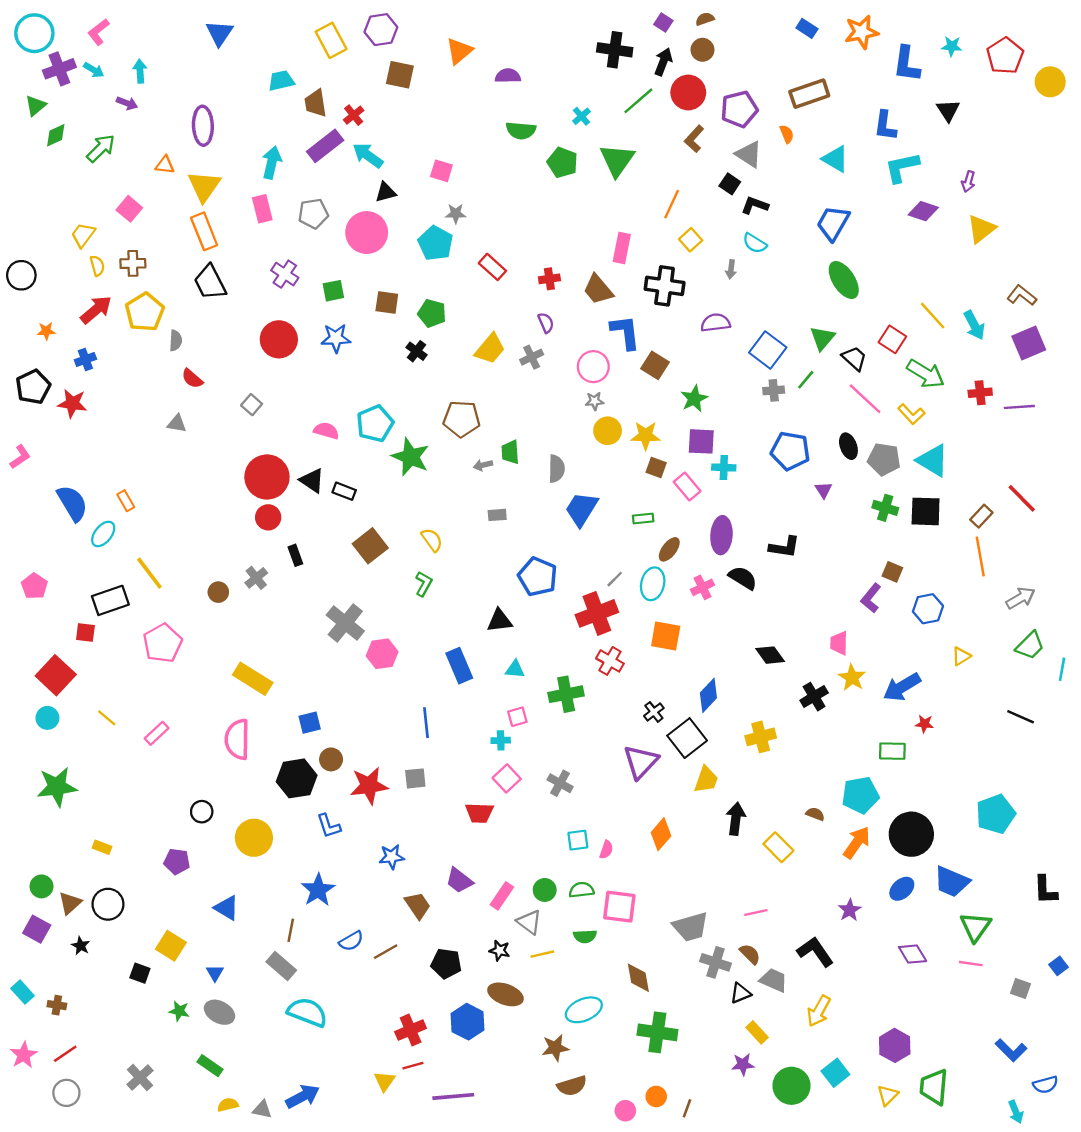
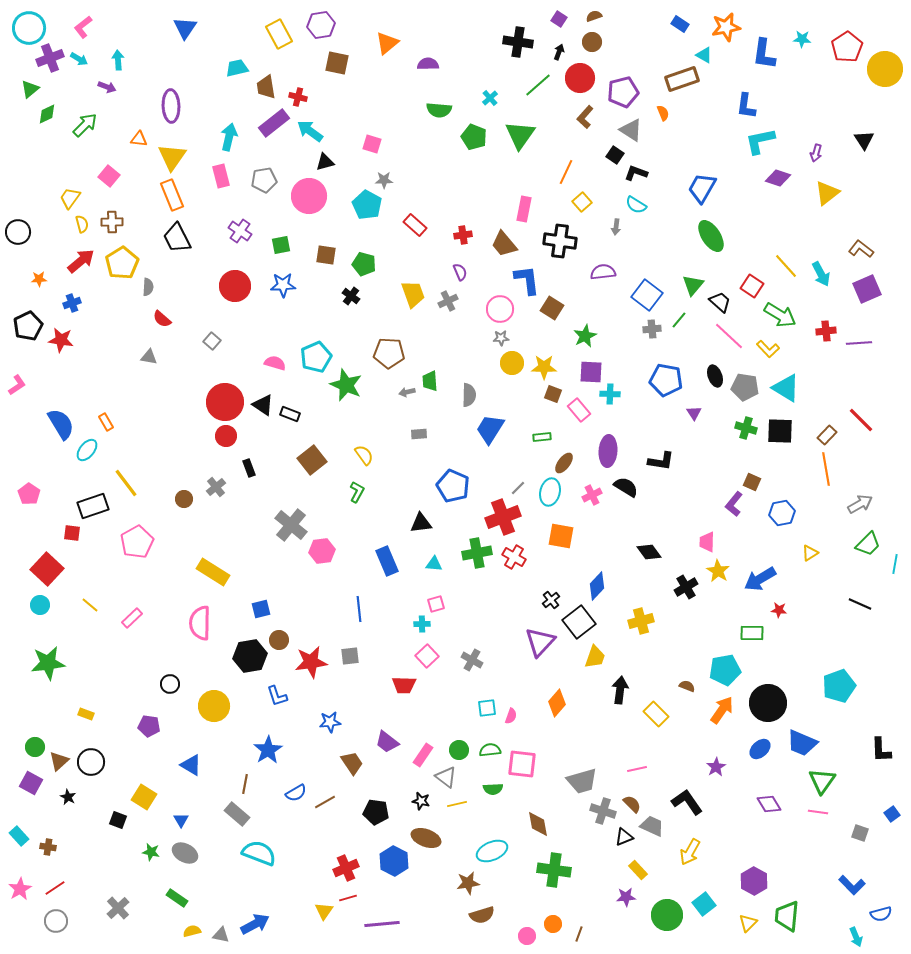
black arrow: (663, 62) -> (559, 52), size x0.7
yellow circle: (1050, 82) -> (885, 69), size x1.4
black triangle: (948, 110) -> (864, 140), moved
red cross: (354, 115) -> (298, 97), turned -36
cyan triangle: (835, 159) -> (704, 55), moved, size x0.7
yellow trapezoid: (490, 349) -> (413, 294), turned -60
green cross: (566, 694) -> (477, 553), moved

